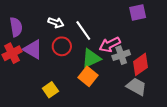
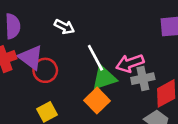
white line: (83, 31) -> (95, 58), moved
red circle: (62, 46) -> (45, 70), moved

